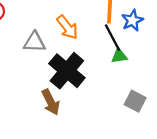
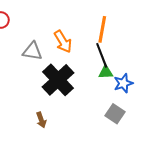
blue star: (132, 20) -> (123, 83), moved
brown arrow: (51, 102) -> (41, 120), moved, size x0.7

